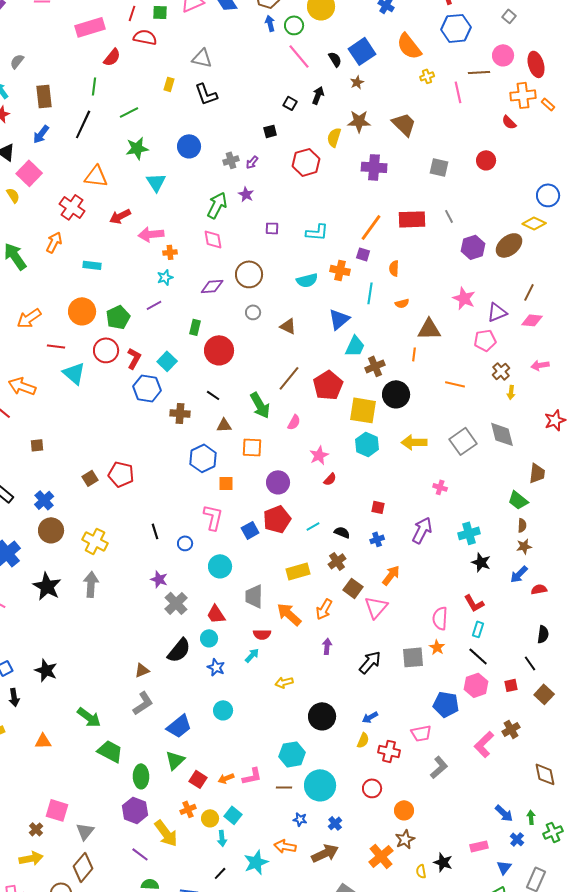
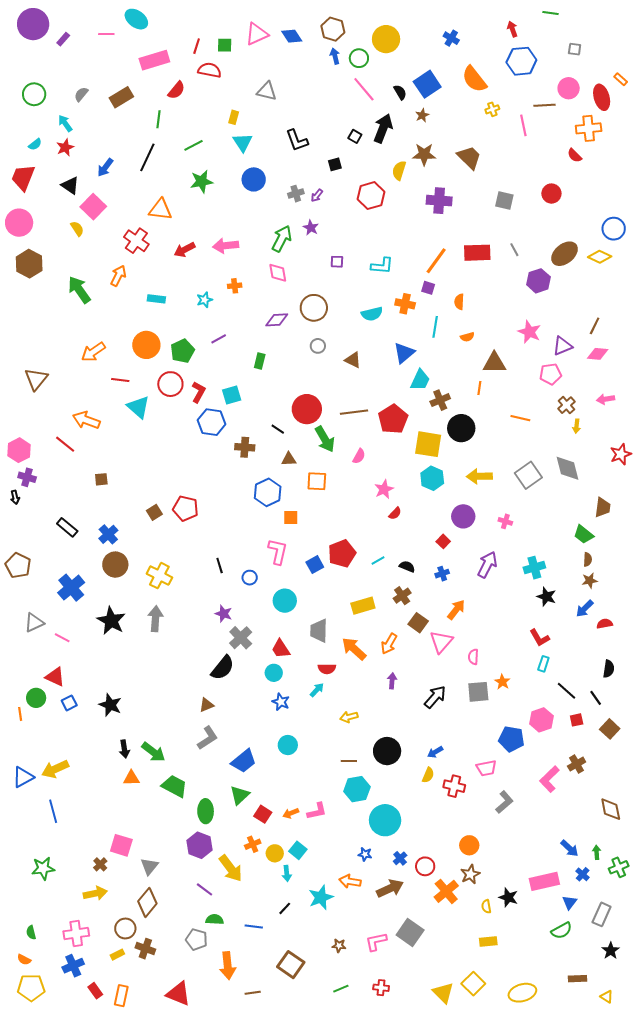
gray square: (509, 16) -> (575, 49), turned -32
black L-shape: (206, 94) -> (297, 140), moved
black arrow: (318, 95) -> (383, 128), size x1.6
brown rectangle: (44, 96) -> (121, 97), moved, turned 65
orange rectangle: (548, 104) -> (621, 79), moved
cyan triangle: (156, 182) -> (243, 142), moved
pink arrow: (151, 234) -> (226, 246), moved
brown ellipse: (509, 245) -> (565, 254), moved
cyan star: (165, 277) -> (205, 300), moved
red circle: (219, 350) -> (307, 409), moved
cyan square: (167, 361) -> (232, 395), turned 30
brown line: (289, 378) -> (354, 412), turned 44
purple circle: (278, 482) -> (463, 516), moved
red square: (378, 507) -> (443, 541), turned 32
pink semicircle: (440, 618) -> (473, 657), moved, size x0.7
black semicircle: (179, 650) -> (223, 668), moved
black line: (478, 656) -> (567, 691), moved
black arrow: (14, 697) -> (124, 749), moved
orange triangle: (43, 741) -> (131, 778), moved
brown line: (284, 787) -> (349, 761), moved
red circle: (372, 788) -> (425, 866), moved
pink rectangle: (479, 846) -> (544, 881), size x1.6

